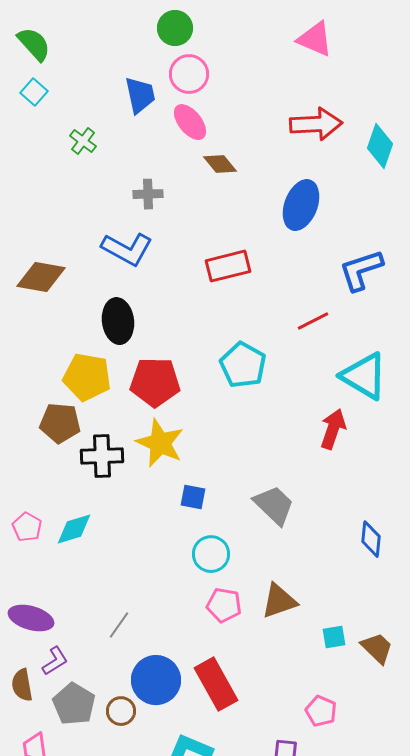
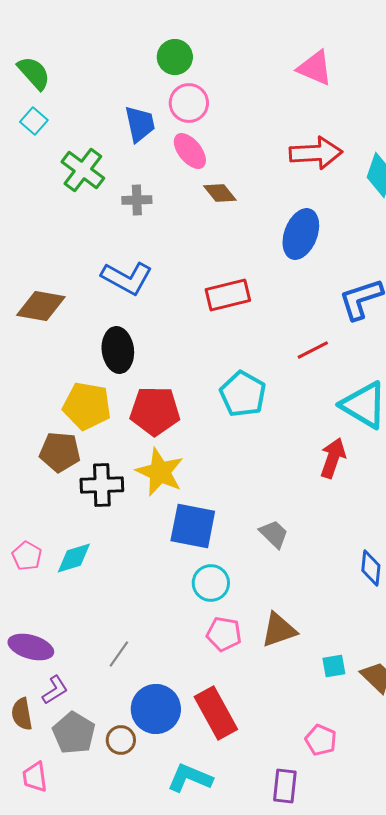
green cross: (83, 141) -> (83, 170), size x1.6
gray cross: (148, 194) -> (137, 200), moved
blue square: (193, 497) -> (193, 526), size x1.8
gray trapezoid: (274, 505) -> (274, 534), size x0.7

